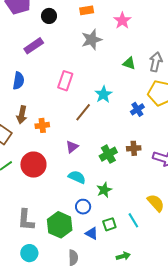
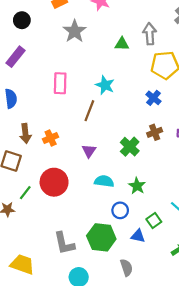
blue cross: (137, 109) -> (153, 98), moved

